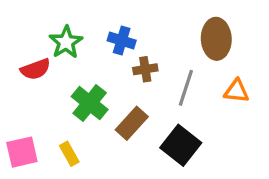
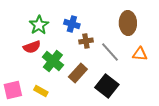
red semicircle: (35, 69) -> (32, 47), moved
gray line: (186, 88) -> (110, 52), turned -60
yellow rectangle: (69, 154) -> (41, 91), turned -32

